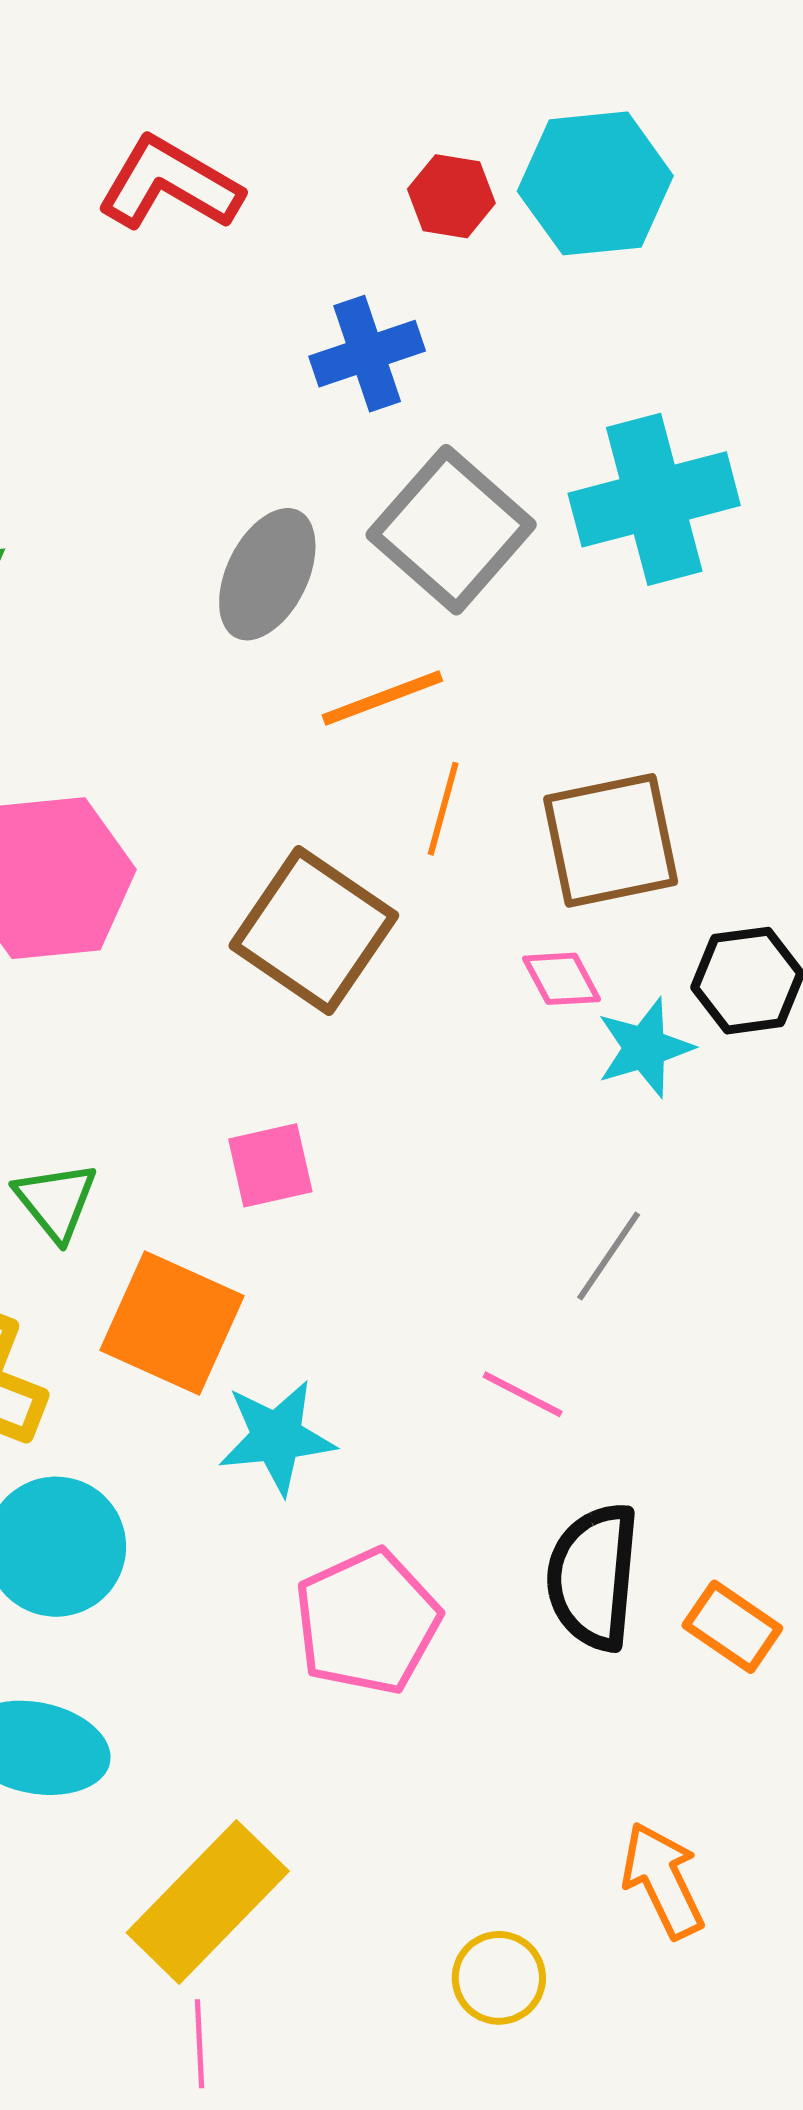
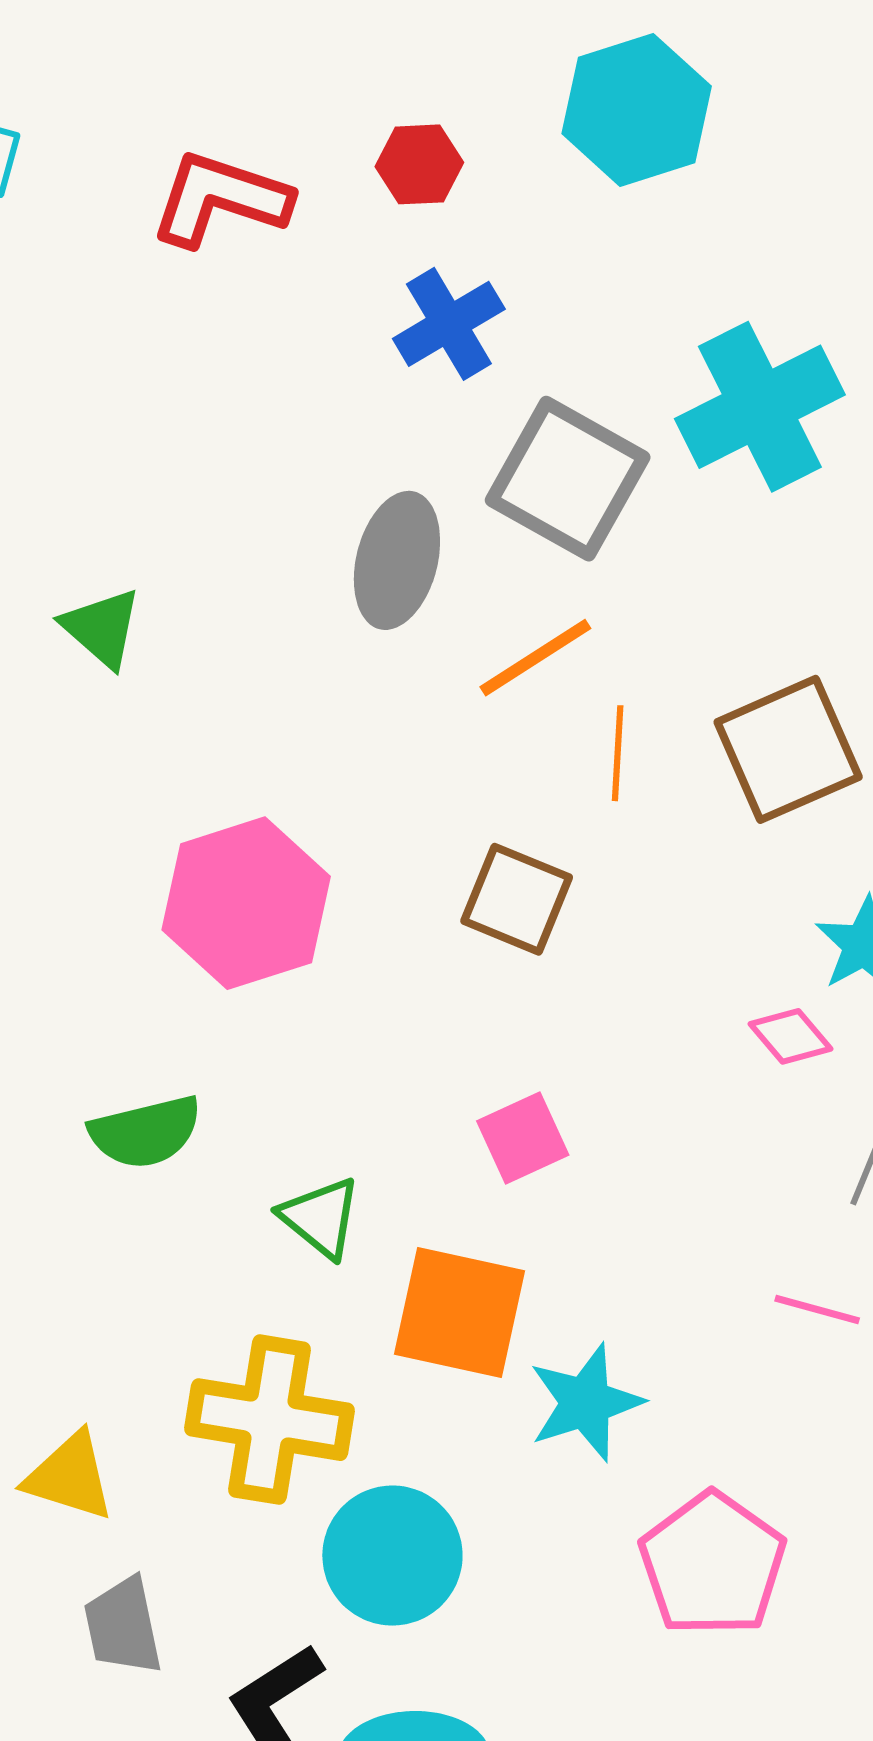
red hexagon: (451, 196) -> (419, 164), moved
brown square: (314, 930) -> (517, 899), size x0.7
pink diamond: (561, 979) -> (791, 1036), moved

